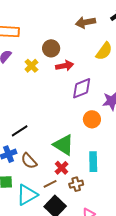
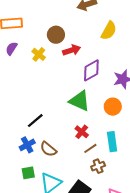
orange circle: (92, 119) -> (113, 107), moved
green triangle: (64, 145) -> (80, 101), moved
red cross: (62, 168) -> (82, 132), moved
brown line: (50, 184) -> (90, 148), moved

